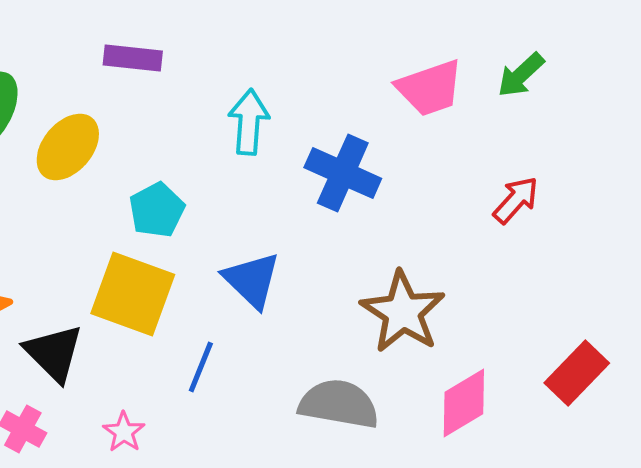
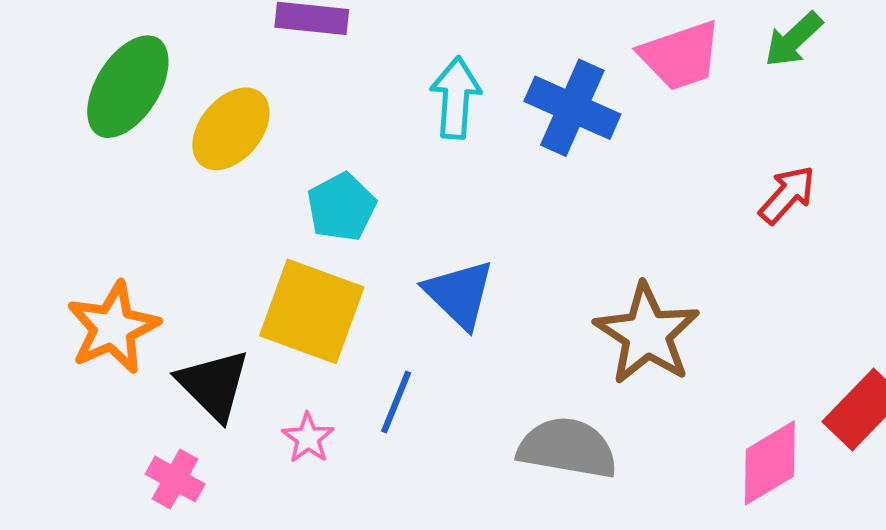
blue cross: (343, 173) -> (572, 108), moved
pink diamond: (464, 403) -> (770, 463), moved
pink star: (124, 432) -> (308, 438), moved

